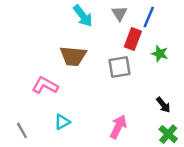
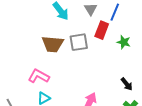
gray square: (119, 67) -> (79, 42), moved
pink L-shape: (45, 85) -> (39, 76), moved

